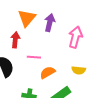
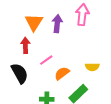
pink arrow: (75, 37) -> (82, 15), moved
pink line: (34, 57) -> (46, 60), turned -32

